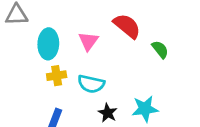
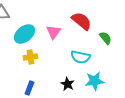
cyan ellipse: (48, 44) -> (24, 34), turned 50
cyan semicircle: (91, 84) -> (80, 57), moved

